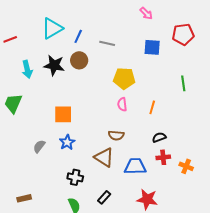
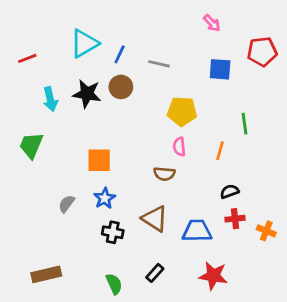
green line: (183, 83) -> (244, 124), moved
brown semicircle: (116, 135) -> (164, 174), moved
black cross: (75, 177) -> (113, 232), moved
brown rectangle: (24, 198) -> (46, 274), size x1.5

